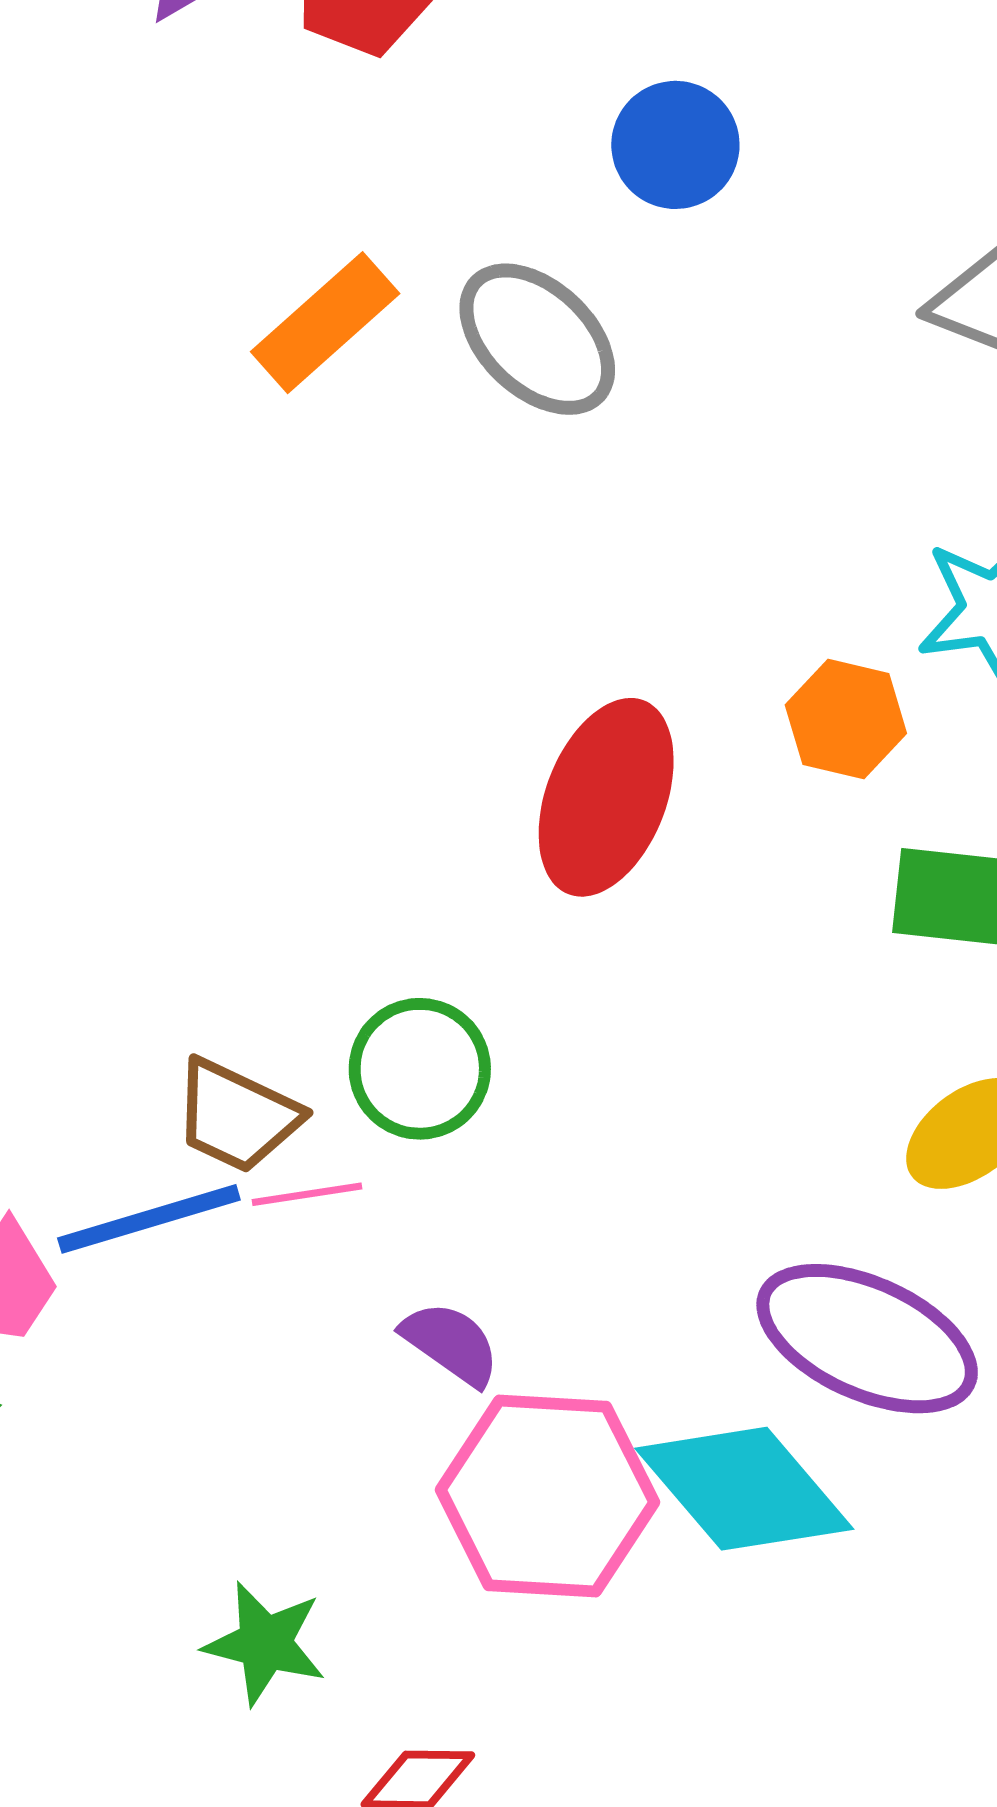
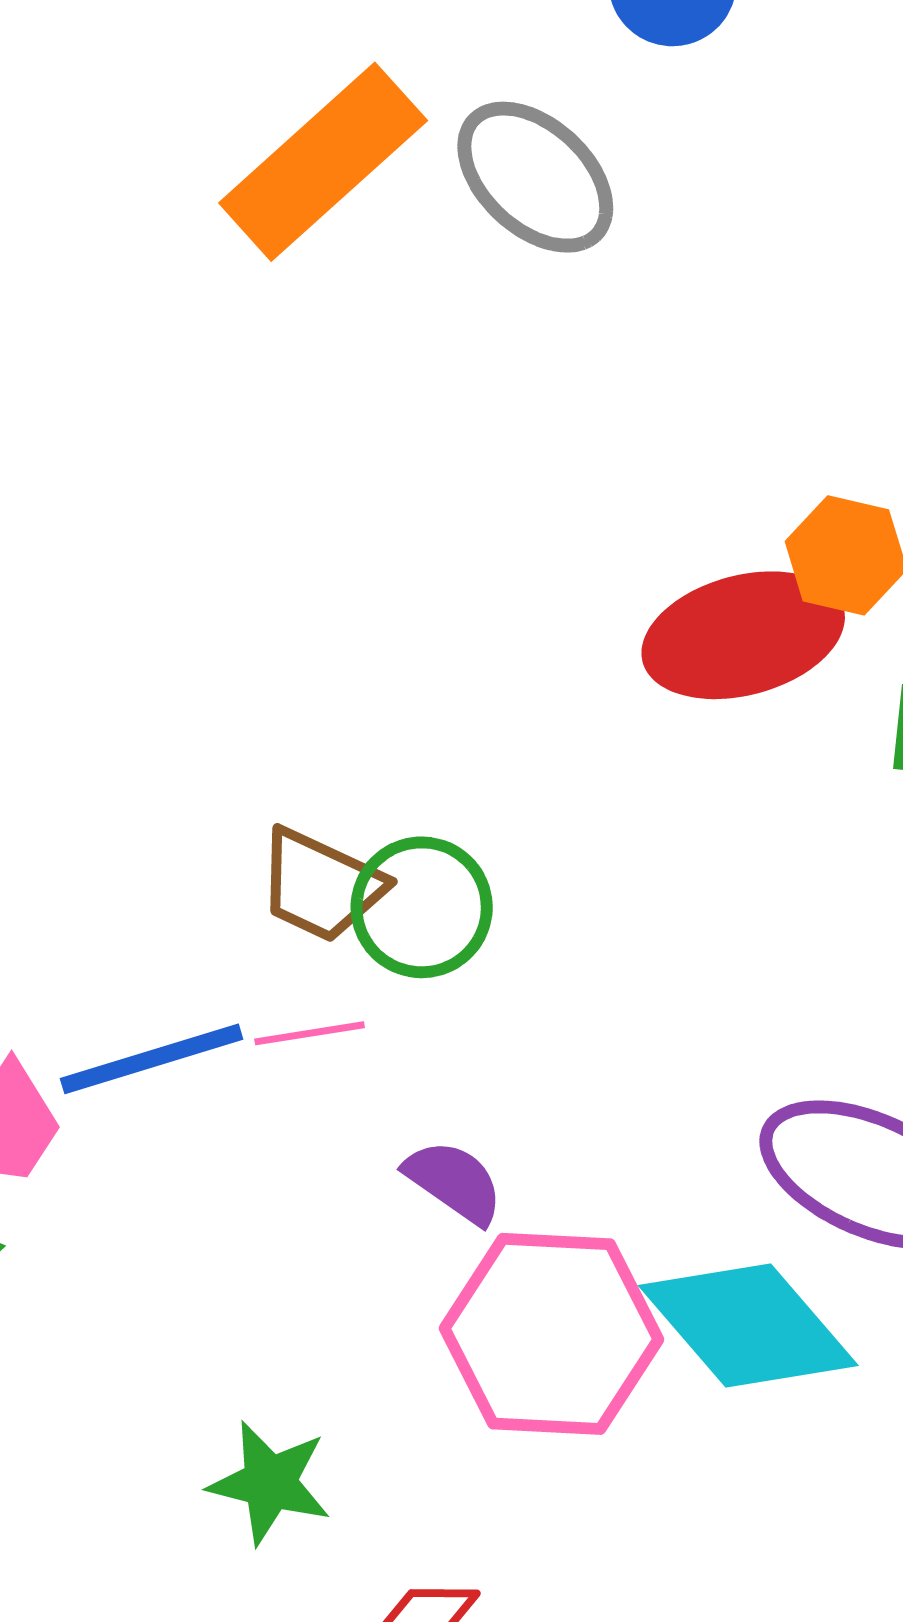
orange rectangle: (325, 323) -> (323, 162), size x1.4
red ellipse: (606, 797) -> (743, 635), moved, turned 54
brown trapezoid: (237, 1116) -> (321, 885), moved

